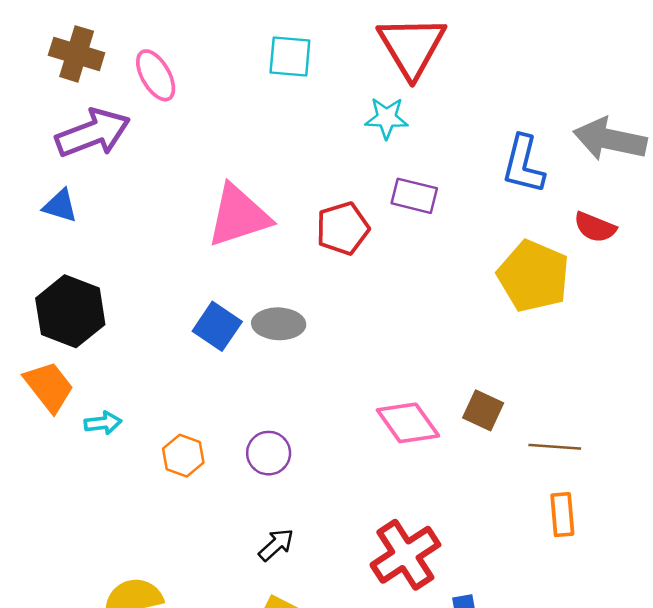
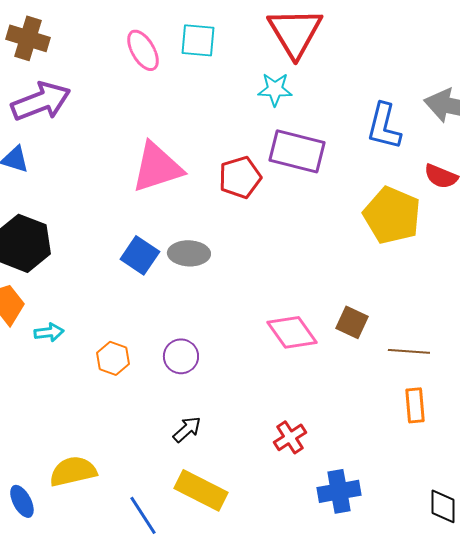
pink ellipse: (156, 75) -> (143, 50), moved
purple rectangle: (414, 196) -> (297, 151), size x1.5
red cross: (405, 555) -> (290, 437), size x0.6

